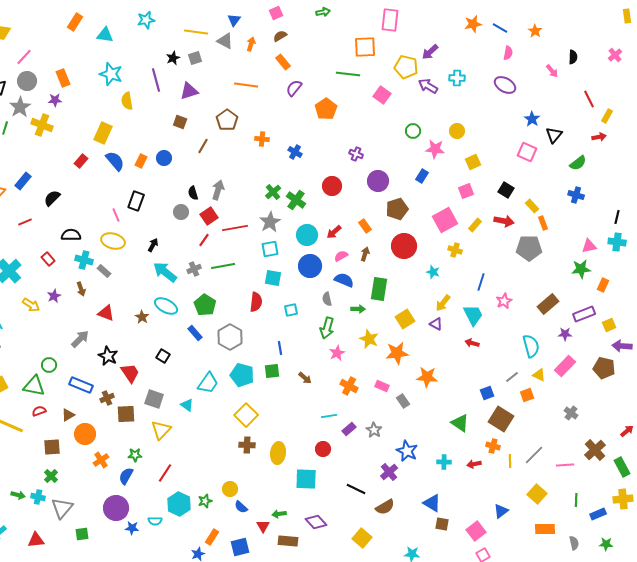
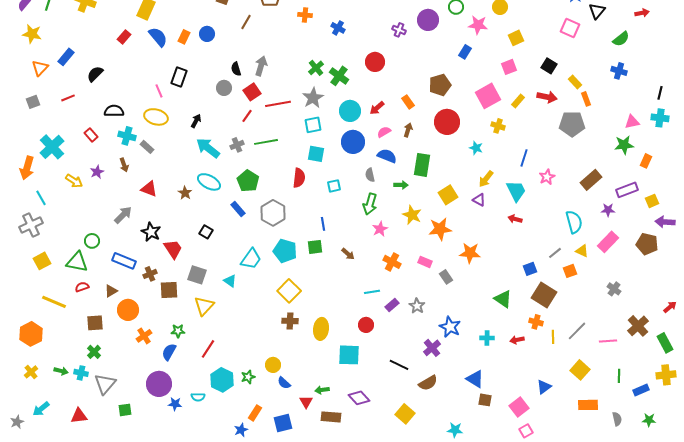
purple circle: (378, 181) -> (428, 20), moved

